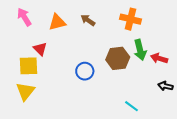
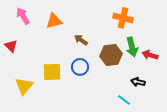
brown arrow: (88, 20) -> (81, 40), moved
red triangle: (40, 49) -> (11, 46), moved
yellow square: (29, 66) -> (52, 72), moved
black arrow: (165, 86) -> (138, 82), moved

